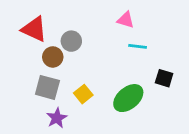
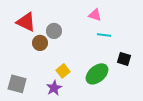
gray square: (47, 87) -> (17, 84), moved
purple star: (57, 118) -> (54, 88), moved

